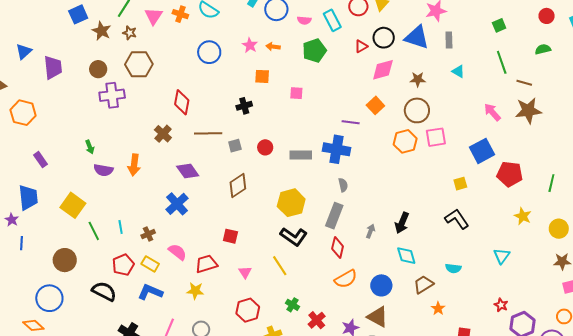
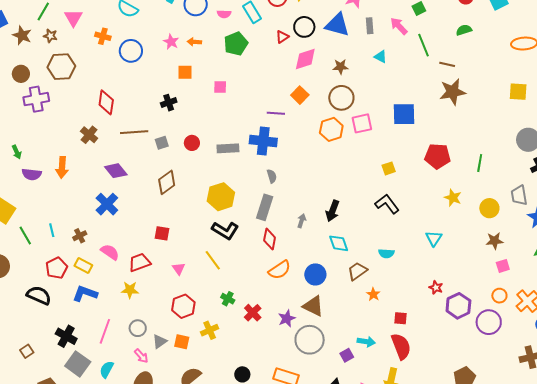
orange cross: (180, 14) -> (103, 36), moved
pink arrow: (492, 112) -> (399, 26), moved
blue square: (482, 151) -> (404, 114), moved, turned 30

